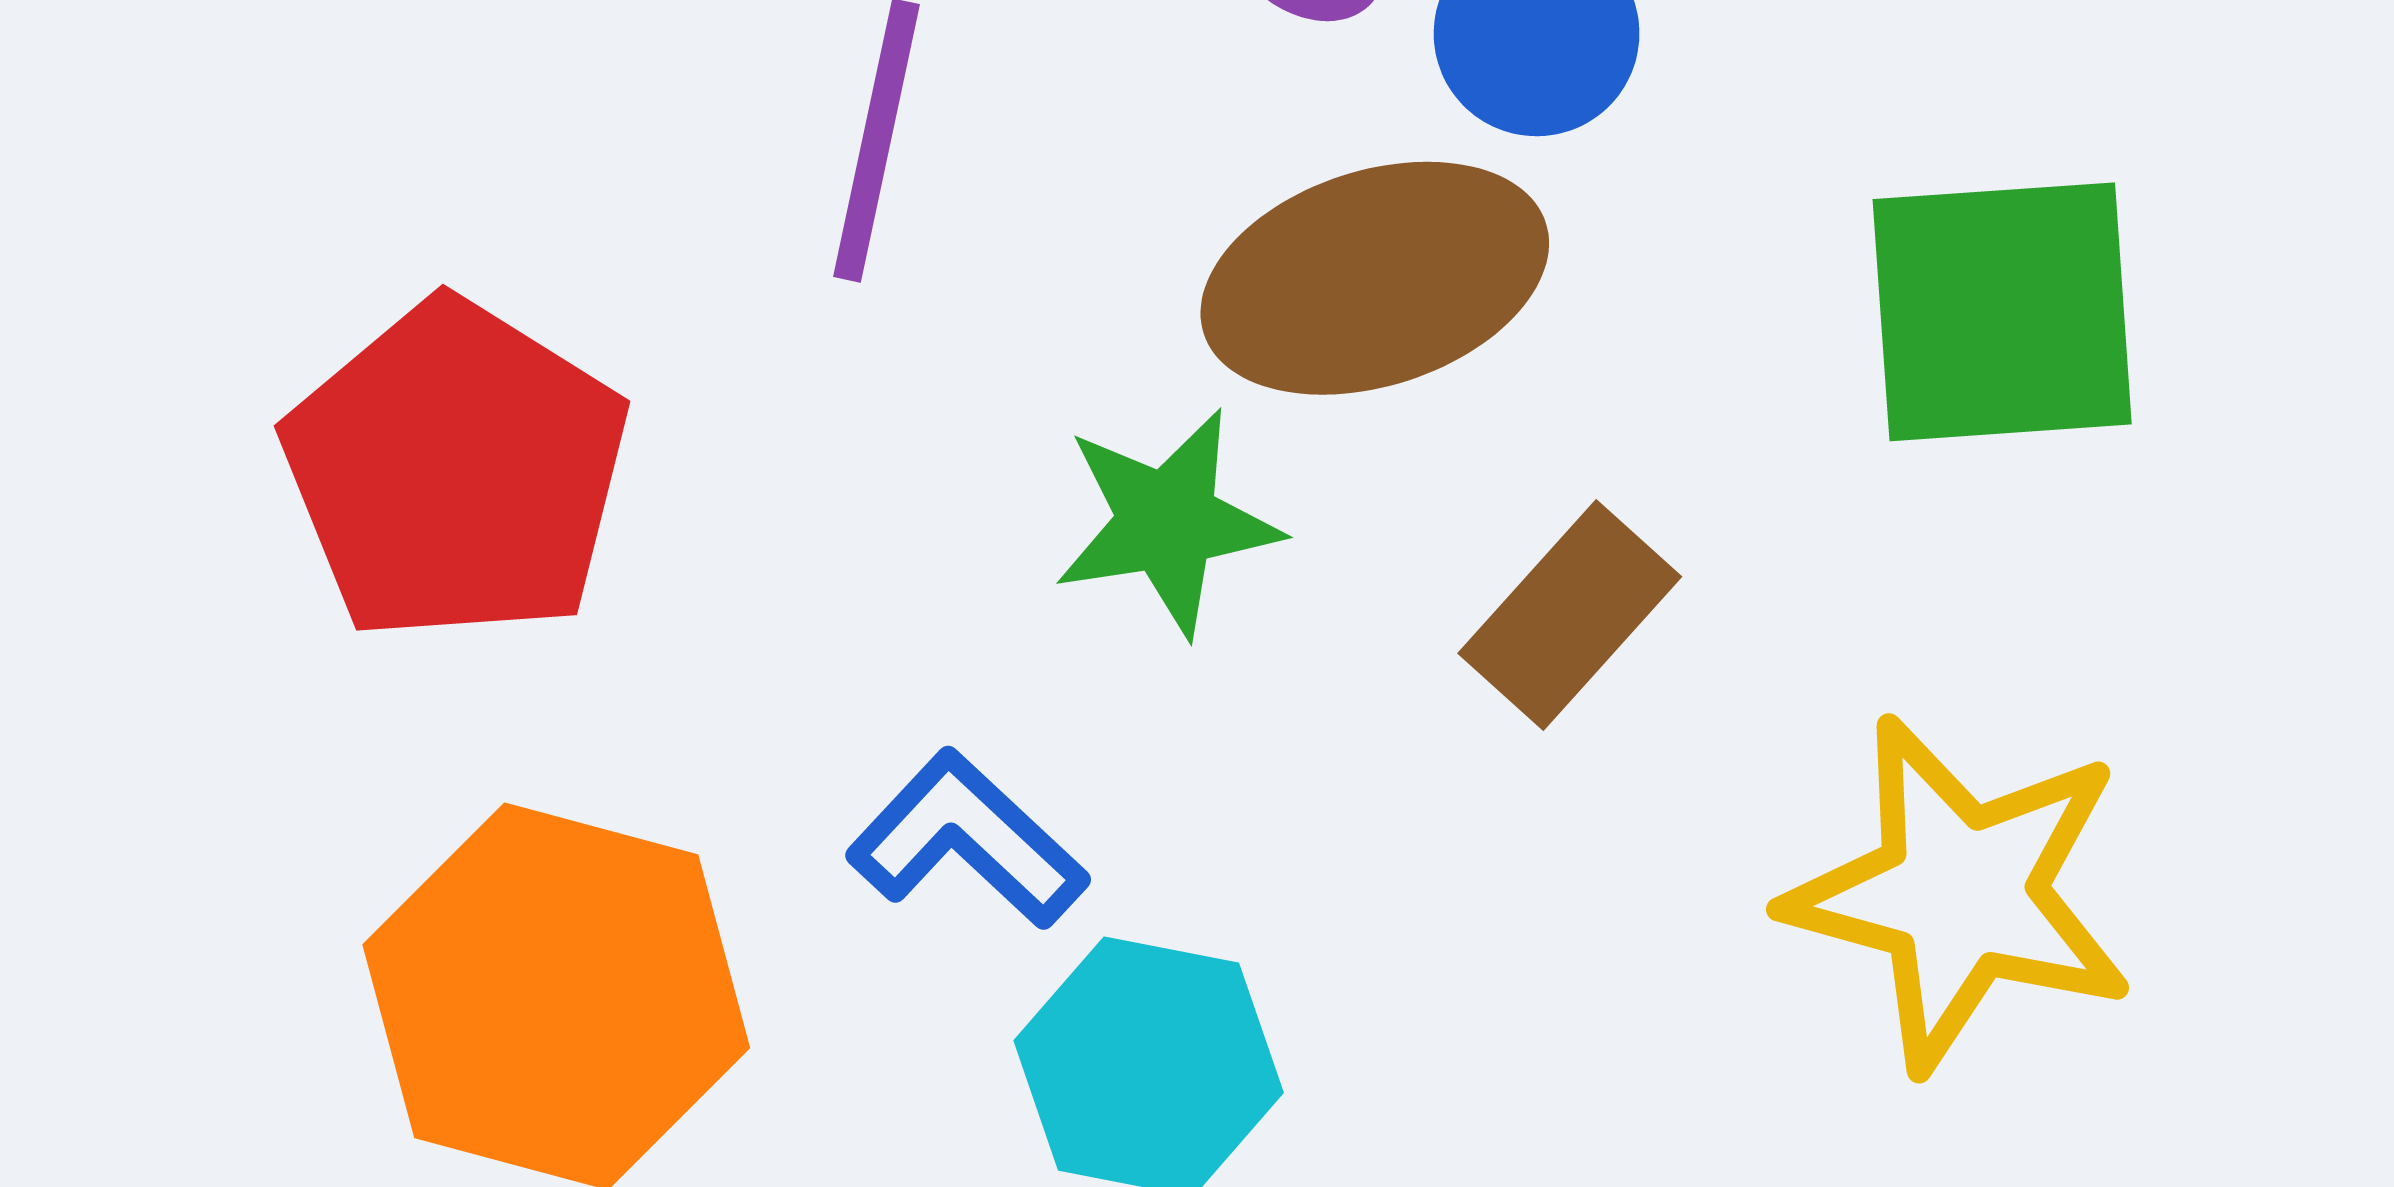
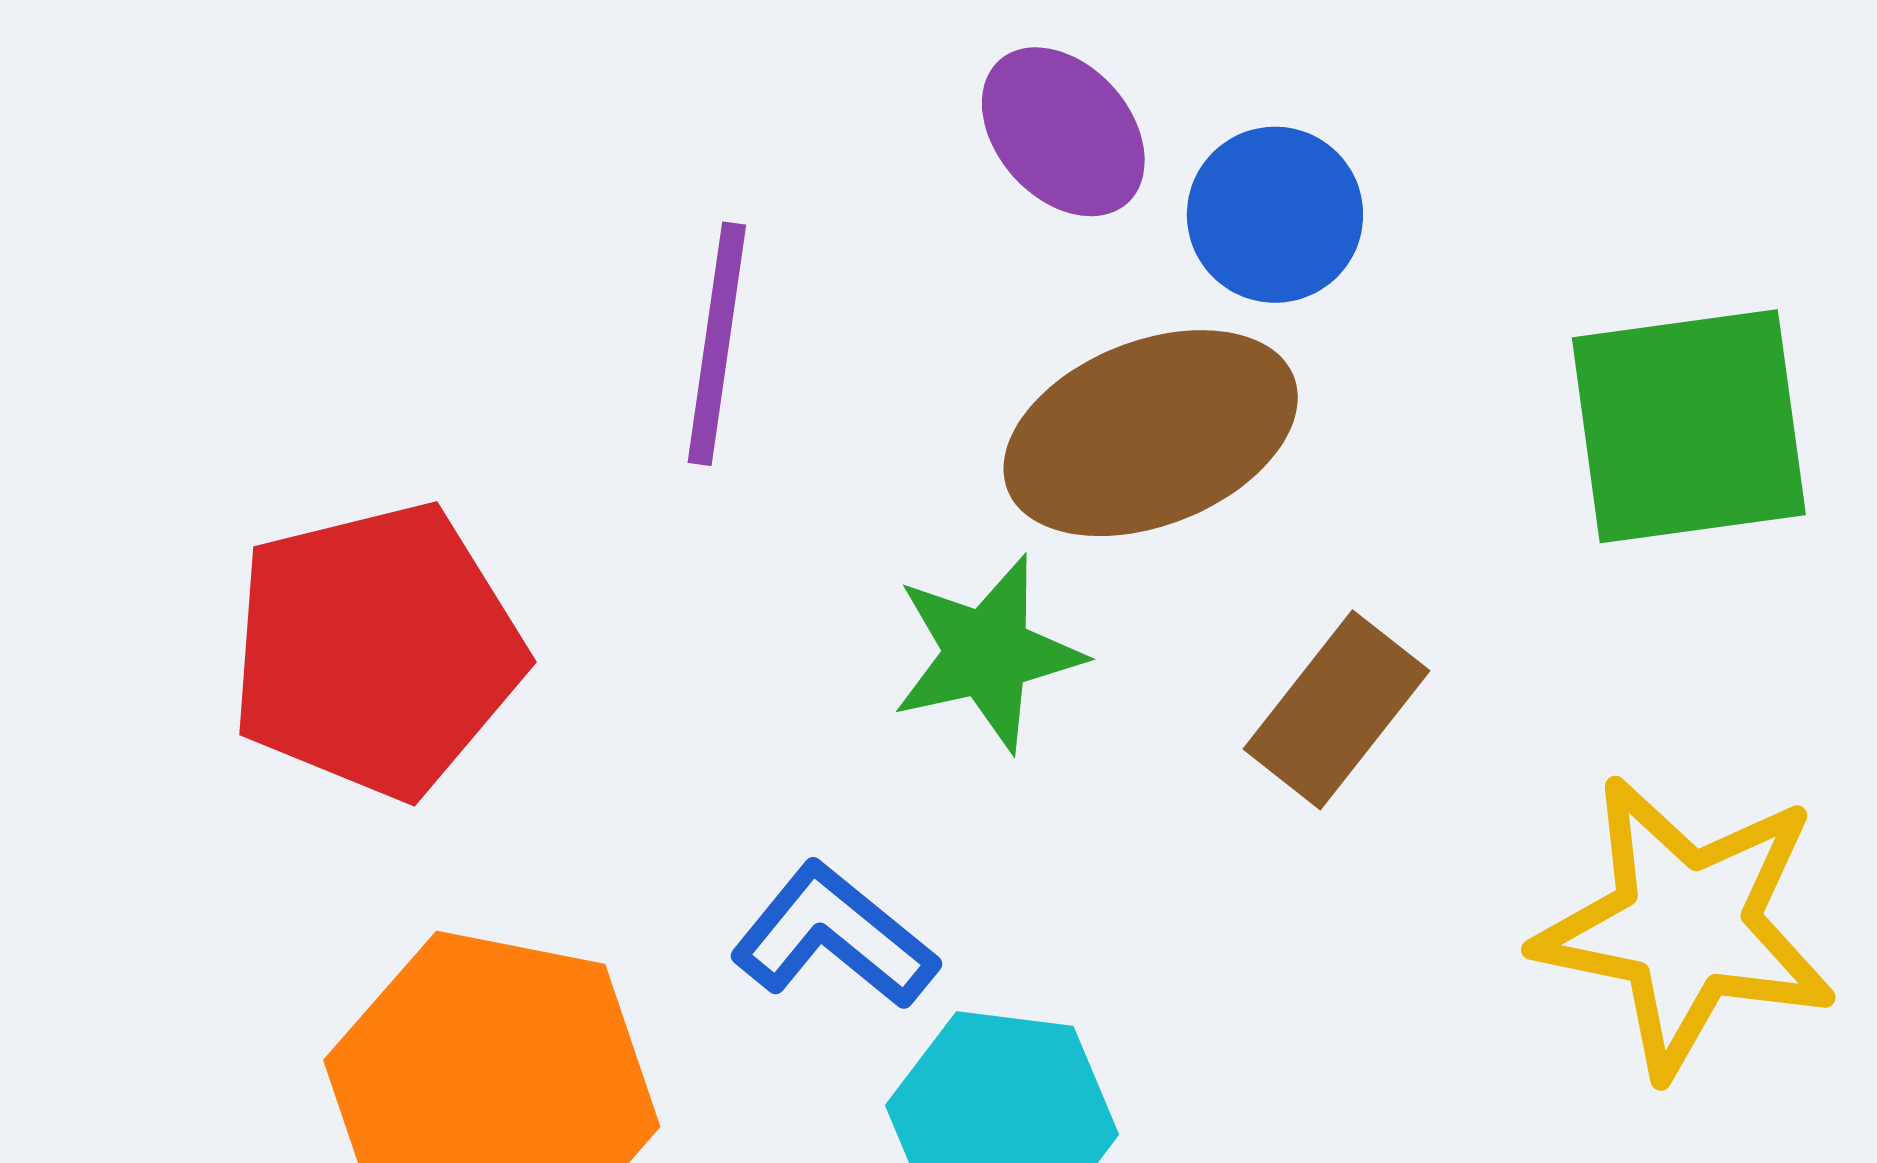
red pentagon: (456, 471) -> (376, 650), turned 30

